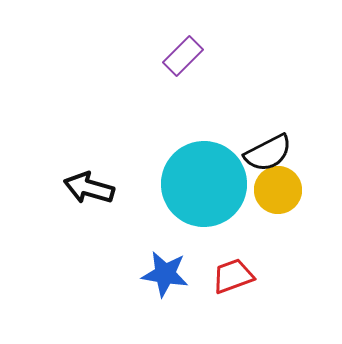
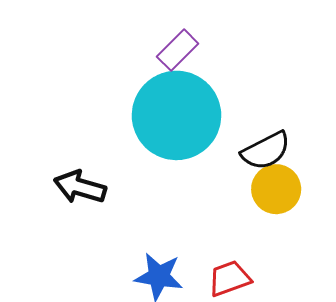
cyan circle: (204, 184) -> (176, 115), moved

